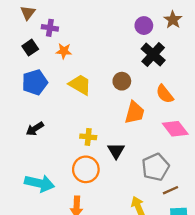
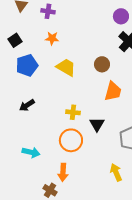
purple cross: (50, 28) -> (48, 11), moved
black square: (30, 48) -> (15, 40), moved
cyan arrow: (39, 183) -> (31, 152), size x0.7

